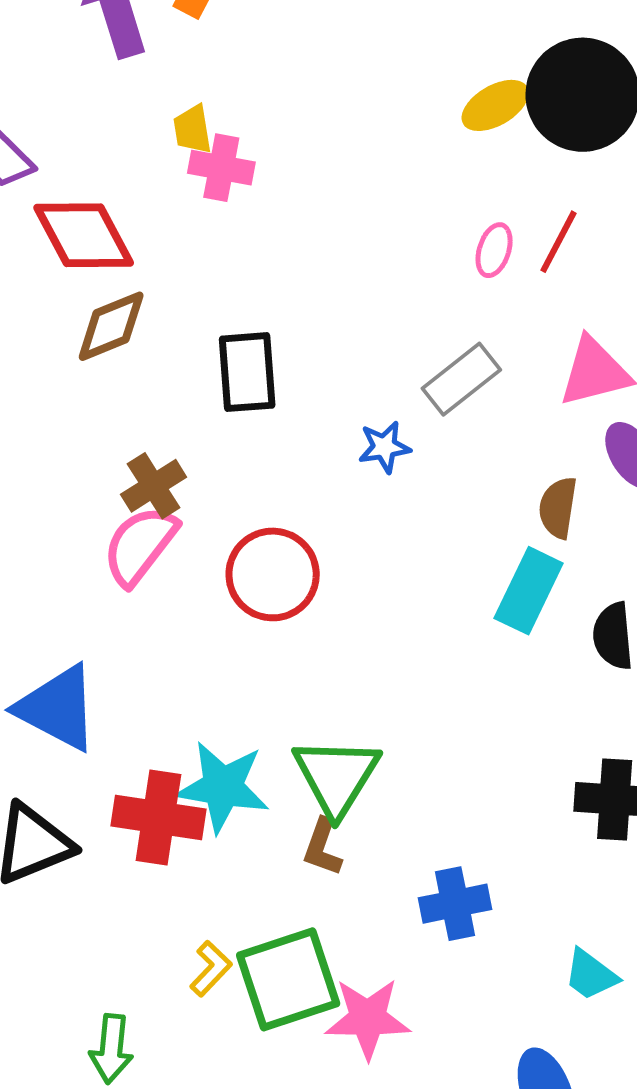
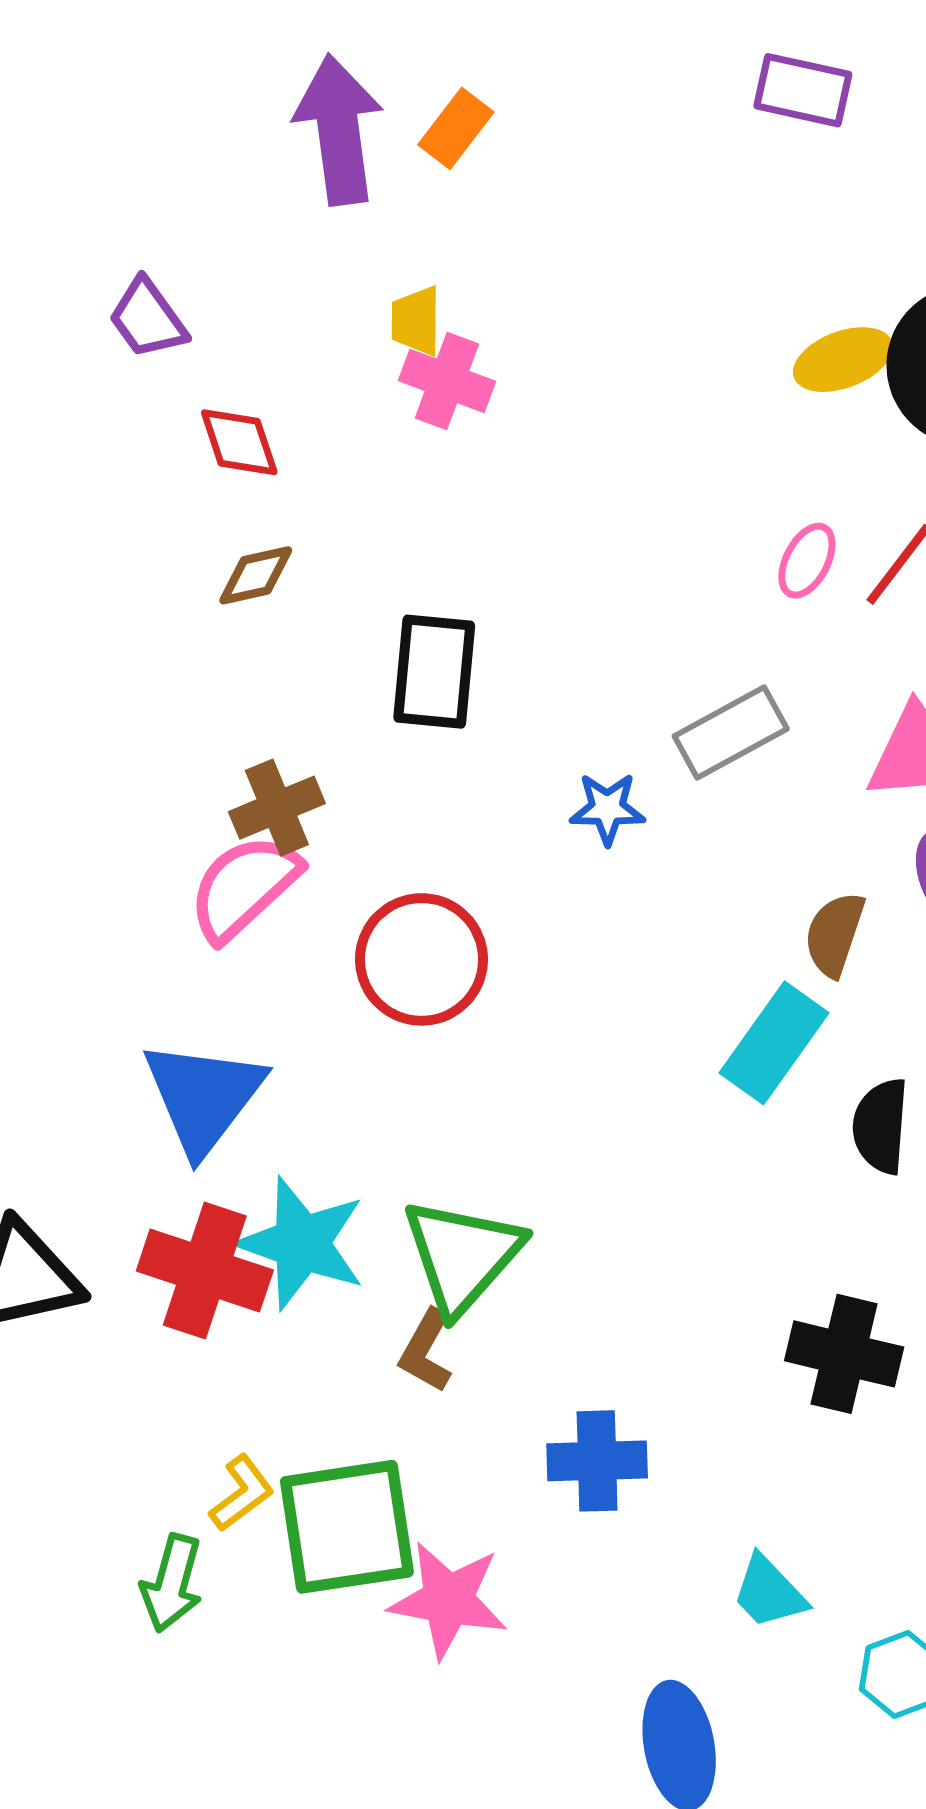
red diamond: (84, 235) -> (239, 442), size x0.6
brown diamond: (111, 326) -> (256, 575), size x0.7
blue triangle: (58, 708) -> (203, 1097), moved, turned 30
green arrow: (111, 1049) -> (172, 1583), moved

